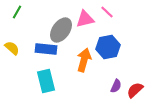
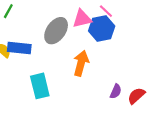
blue hexagon: (108, 47) -> (102, 28), moved
blue rectangle: (46, 49) -> (19, 48), moved

